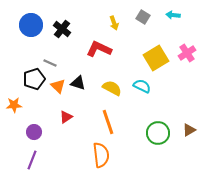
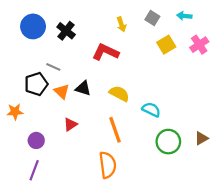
pink cross: (187, 53) -> (199, 45), moved
yellow square: (156, 58) -> (166, 45), moved, size x0.7
cyan semicircle: (142, 86) -> (151, 110), moved

